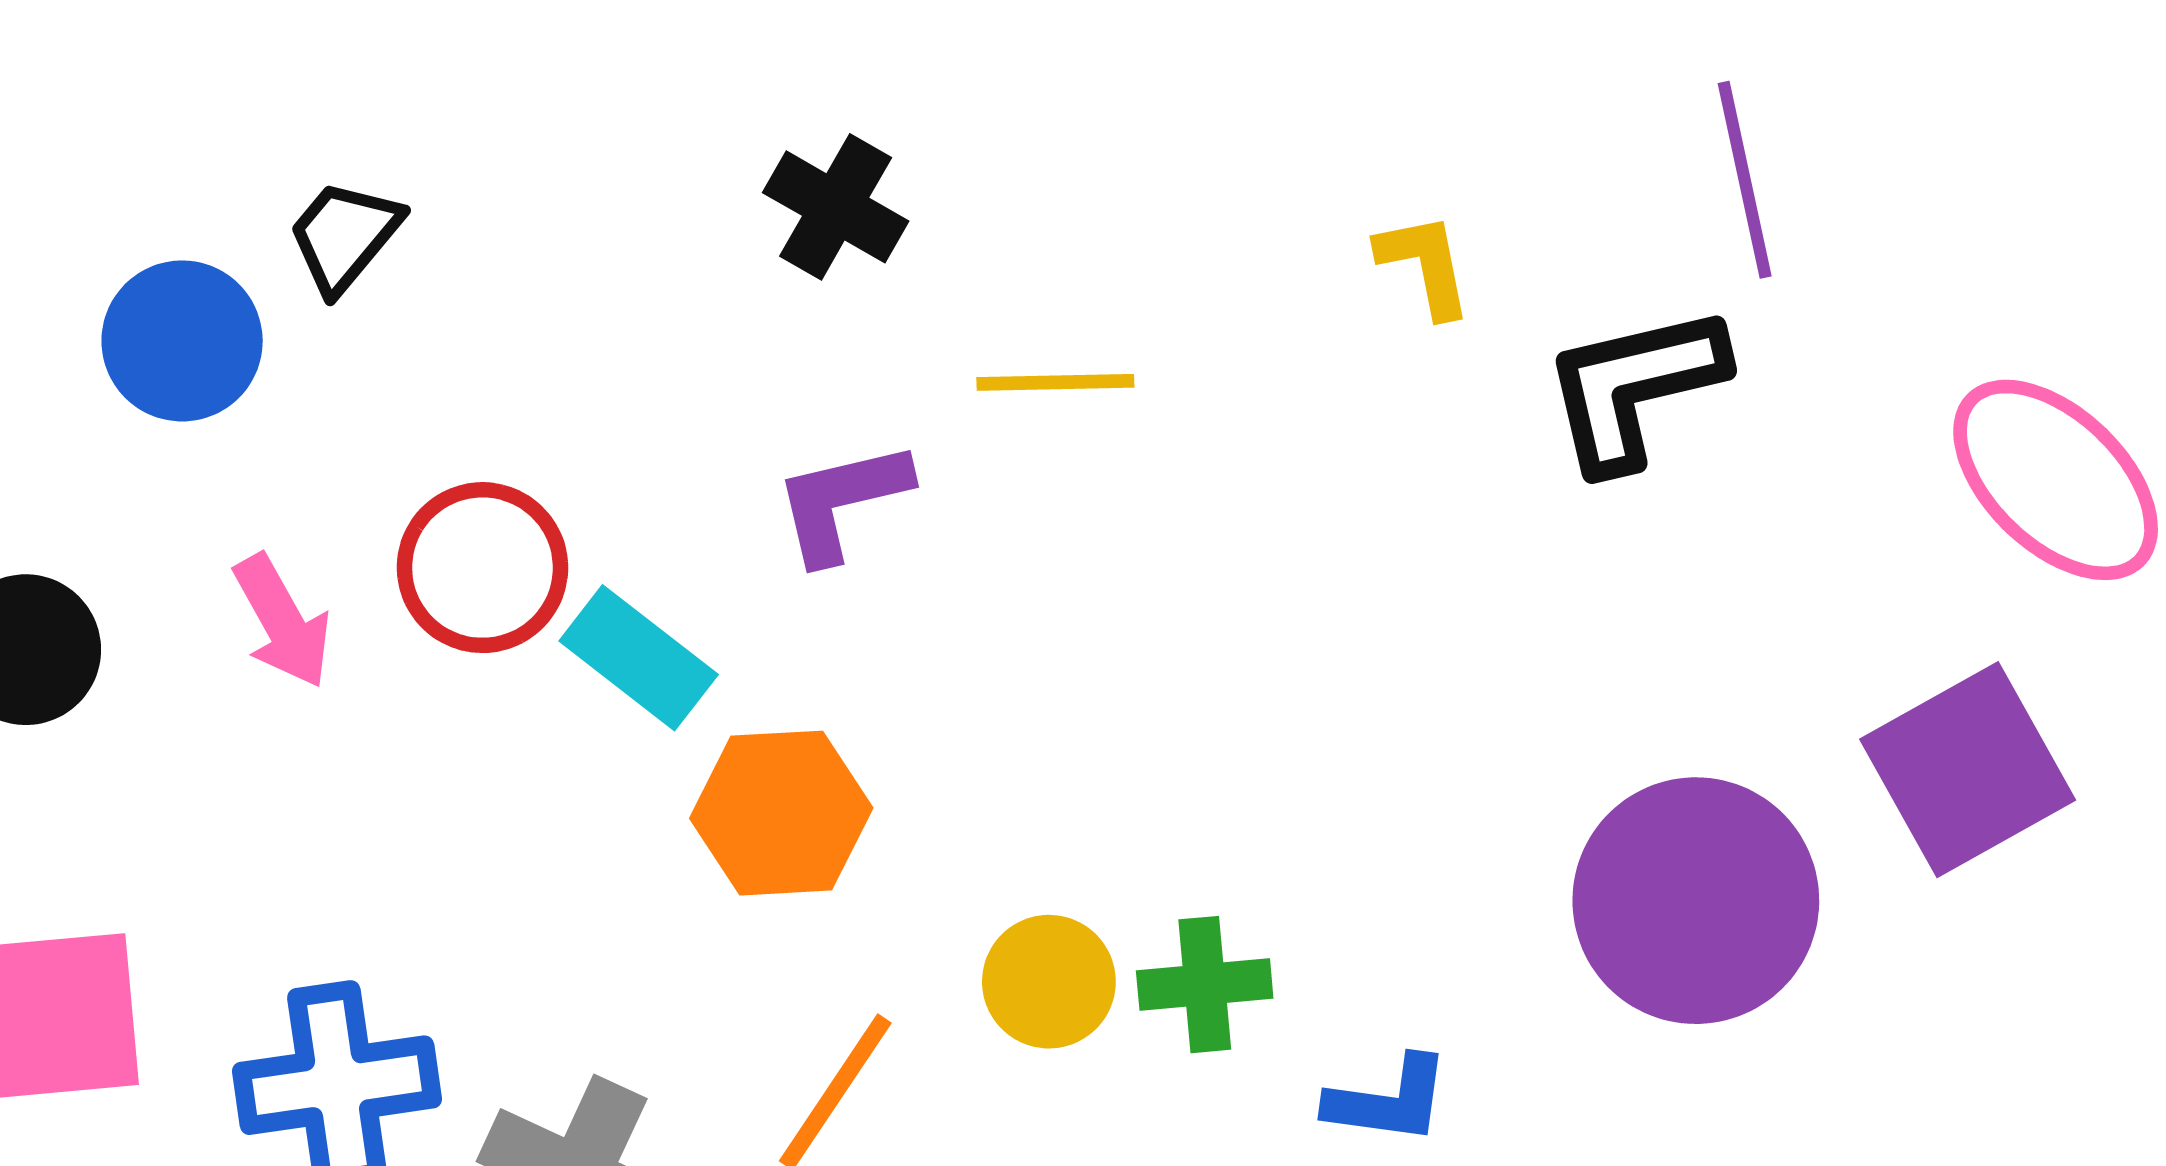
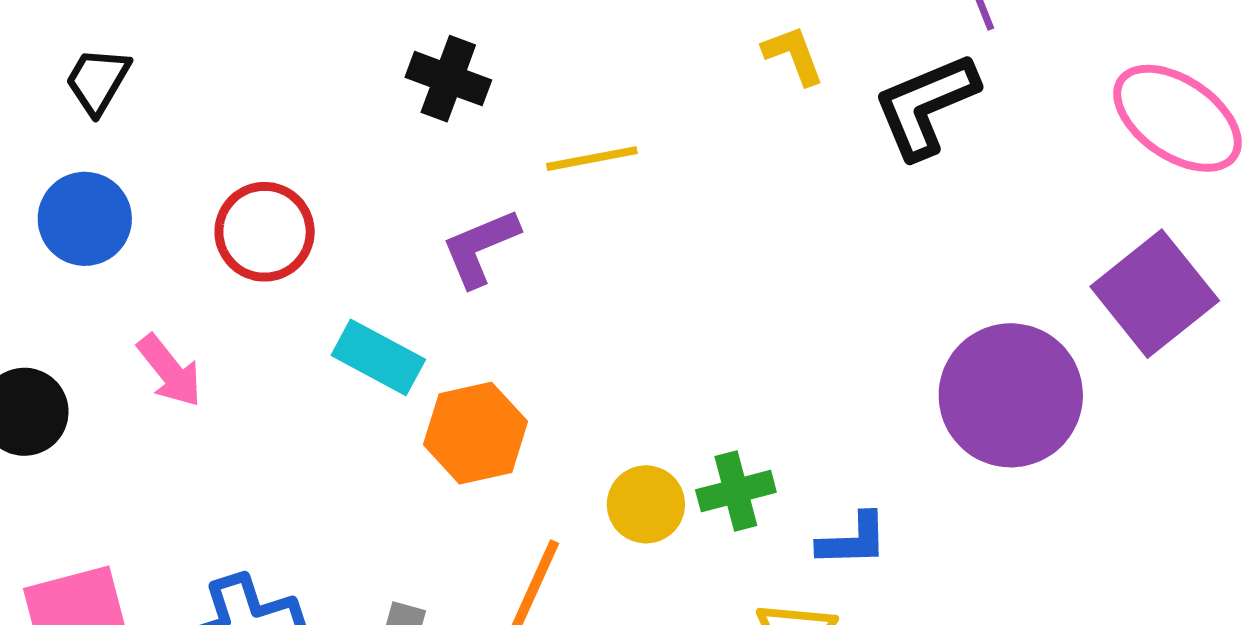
black trapezoid: (344, 236) -> (98, 81), moved
red circle: (482, 568) -> (265, 232), moved

